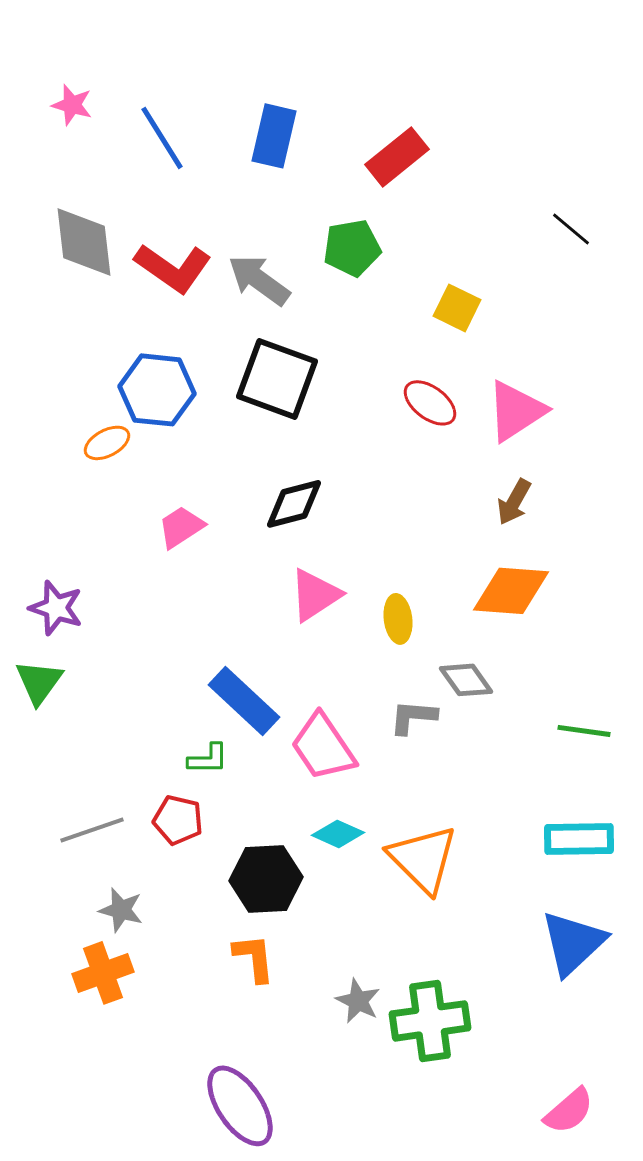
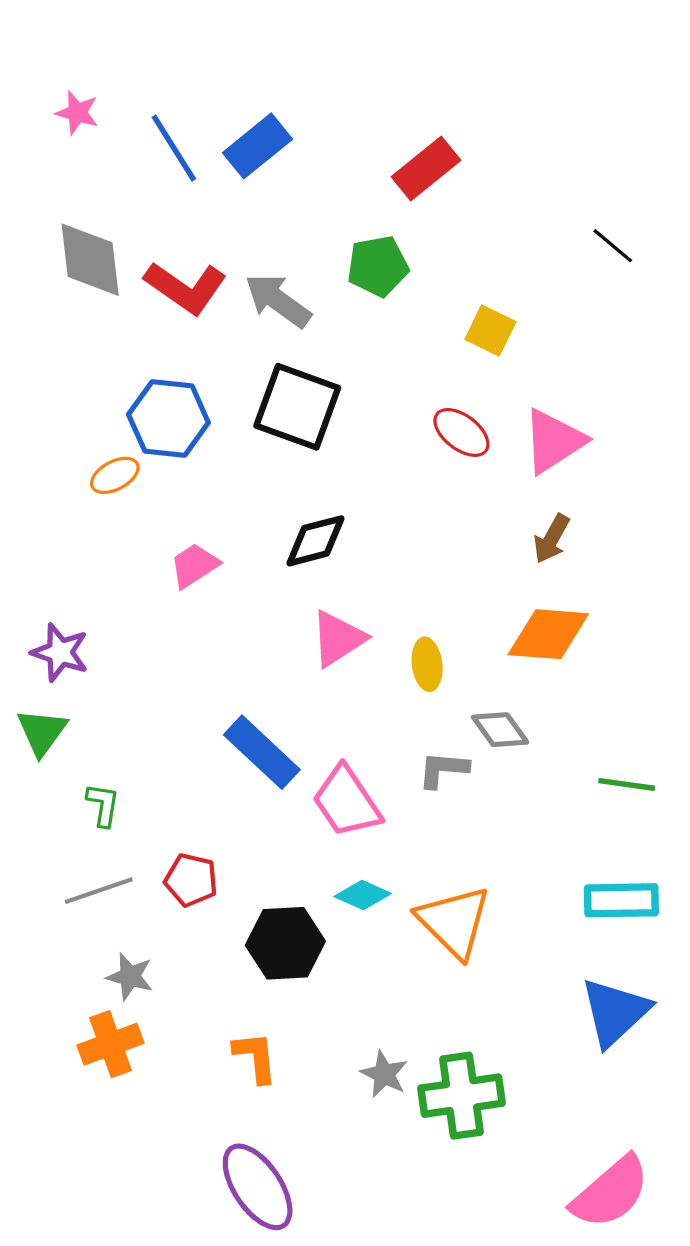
blue rectangle: (274, 136) -> (258, 146), moved, turned 38
green L-shape: (208, 759) -> (103, 805), moved, turned -81
orange L-shape: (254, 958) -> (255, 1057), moved
pink semicircle: (569, 1111) -> (611, 1192), size x1.5

